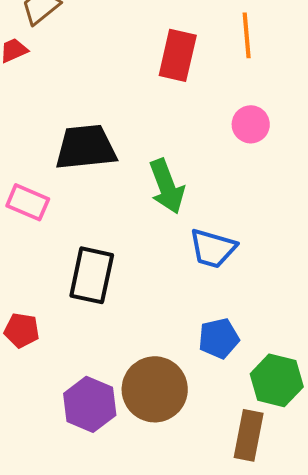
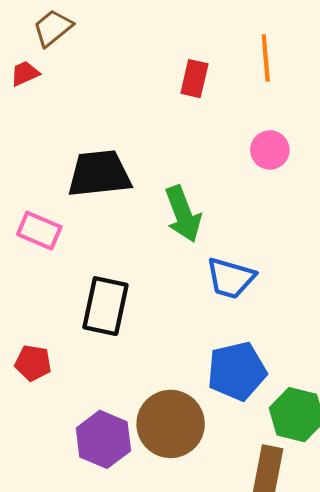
red rectangle: (178, 55) -> (194, 79), size x0.7
blue pentagon: (219, 338) -> (237, 371), size x1.4

